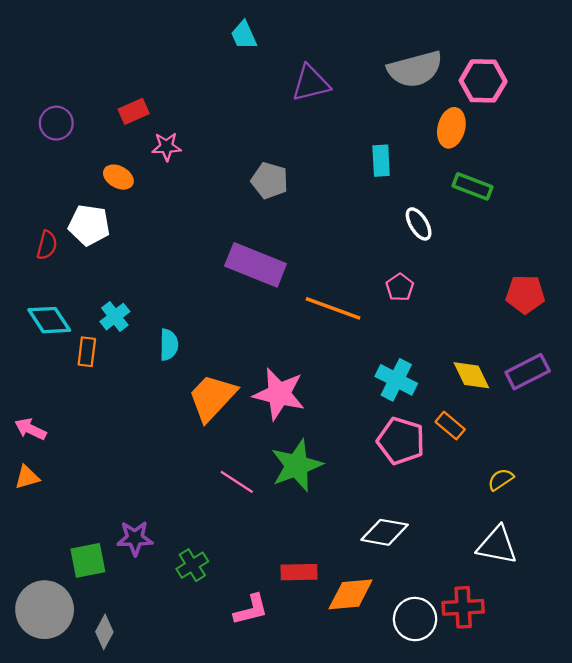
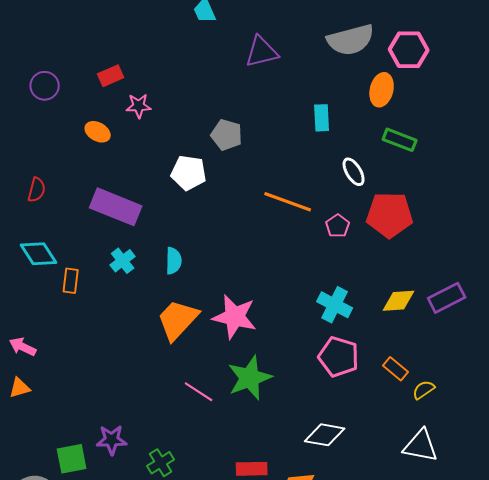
white pentagon: (89, 225) -> (189, 173), moved
purple rectangle: (256, 265) -> (116, 207), moved
red pentagon: (525, 294) -> (390, 215), moved, size x1.4
orange line: (333, 308) -> (288, 202), moved
cyan cross: (115, 317) -> (123, 261), moved
cyan semicircle: (169, 345) -> (174, 261), moved
yellow diamond: (471, 375) -> (399, 301), turned -68
orange rectangle: (450, 426) -> (396, 369), moved

